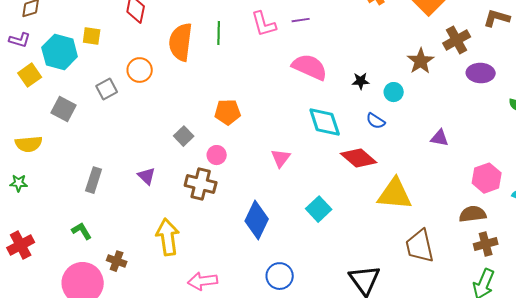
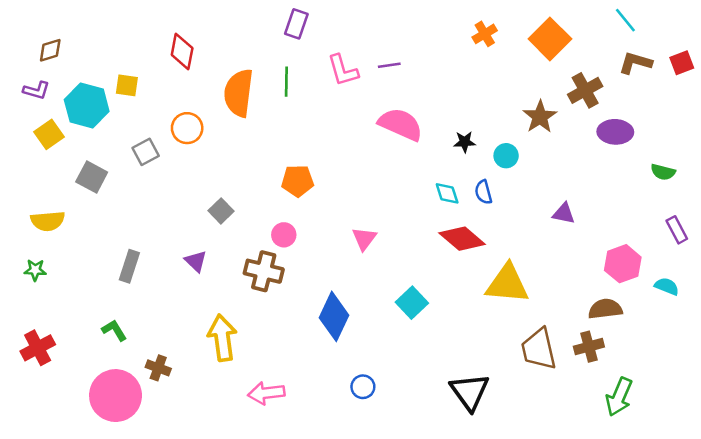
blue semicircle: (376, 121) -> (483, 192), turned 42
cyan diamond: (325, 122) -> (447, 193), moved, size x0.6
gray square: (184, 136) -> (221, 211), moved
brown cross: (486, 244) -> (589, 347), moved
blue circle: (280, 276) -> (363, 387), size x0.7

